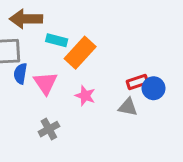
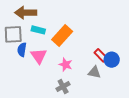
cyan rectangle: (57, 40) -> (38, 30), moved
red rectangle: (137, 82) -> (101, 55), turned 64
gray cross: (49, 129) -> (63, 87), moved

